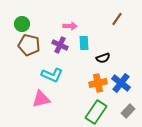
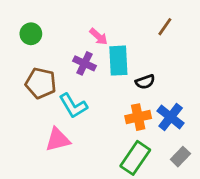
pink arrow: (70, 26) -> (99, 37), turned 40
cyan rectangle: (84, 43) -> (118, 61), size x1.5
brown pentagon: (29, 45) -> (41, 83), moved
cyan L-shape: (52, 75) -> (73, 106), turned 35

